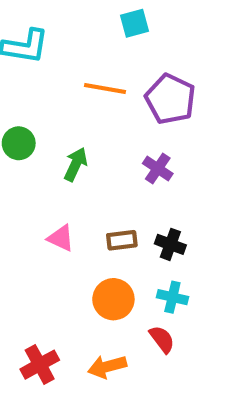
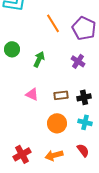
orange line: (105, 88) -> (53, 23), turned 48
black cross: (170, 244) -> (84, 97), turned -32
red semicircle: (162, 339) -> (83, 150), moved

